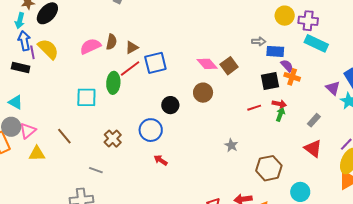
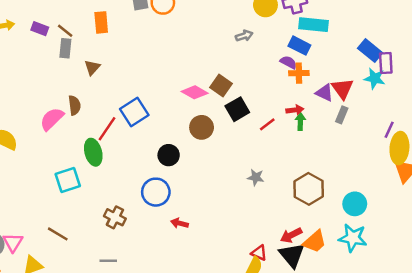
gray arrow: (259, 41) -> (244, 36), moved
brown triangle: (132, 47) -> (92, 68), moved
blue rectangle: (275, 51) -> (299, 46), moved, turned 42
black square: (270, 81) -> (237, 109), moved
purple triangle: (333, 88) -> (324, 93), moved
red triangle: (313, 148) -> (343, 89), moved, turned 36

